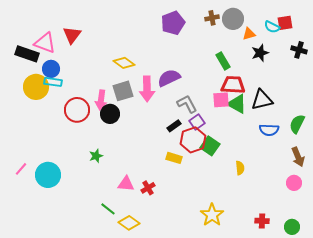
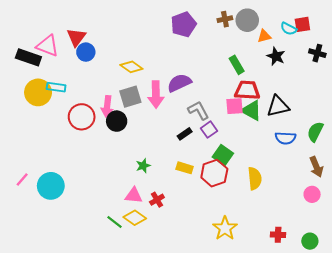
black star: (260, 53) -> (276, 56), turned -30
blue circle: (51, 69) -> (86, 52), moved
red hexagon: (193, 140) -> (214, 173), moved
green star: (96, 156) -> (143, 166), moved
yellow semicircle: (240, 168) -> (255, 178), size x1.5
yellow diamond: (129, 223) -> (135, 218), moved

